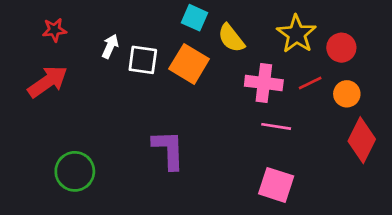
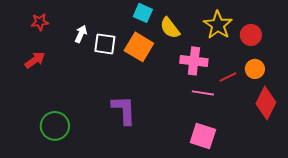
red arrow: (48, 82) -> (35, 60), size x0.7
red line: (310, 83) -> (228, 77), moved

